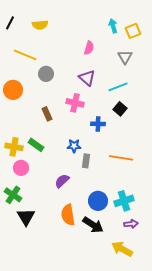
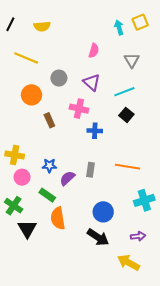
yellow square: (133, 31) -> (140, 22), moved
gray circle: (46, 74) -> (59, 78), moved
orange circle: (13, 90) -> (31, 95), moved
blue cross: (98, 124) -> (95, 131), moved
green rectangle: (36, 145) -> (47, 195), moved
blue star: (74, 146) -> (49, 166), moved
purple semicircle: (62, 181) -> (67, 178), moved
cyan cross: (124, 201) -> (144, 200), moved
orange semicircle: (68, 215) -> (58, 218), moved

